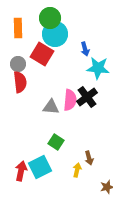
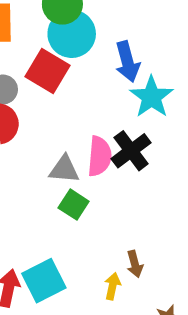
blue arrow: (85, 49) -> (127, 62), size x1.5
cyan star: (98, 68) -> (151, 97), turned 30
green square: (56, 142) -> (74, 205), moved

